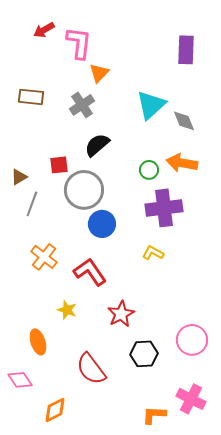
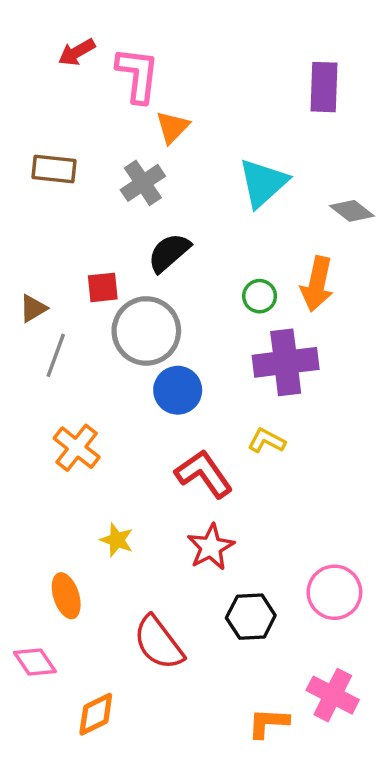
gray diamond: (184, 121) -> (352, 211), moved, turned -30
orange arrow: (182, 163) -> (317, 284), turned -88
red L-shape: (90, 272) -> (204, 474), moved

